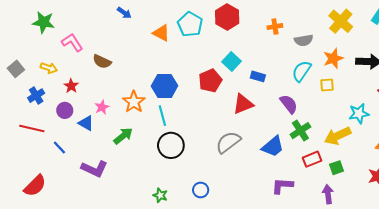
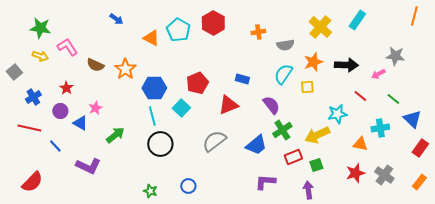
cyan square: (231, 62) -> (181, 108), moved
yellow arrow: (49, 68) -> (40, 56), moved
orange star: (134, 102) -> (125, 69), moved

